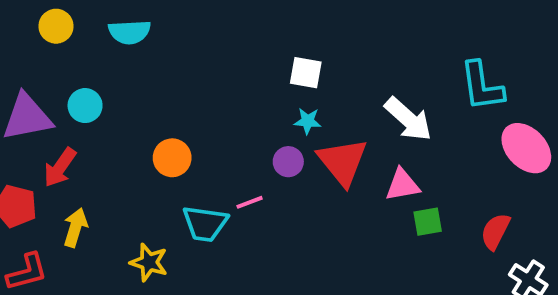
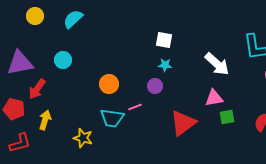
cyan semicircle: (130, 32) -> (73, 19), turned 140
cyan circle: (85, 106) -> (63, 60), moved
orange circle: (172, 158) -> (109, 84), moved
red triangle: (342, 162) -> (183, 123), moved, turned 32

